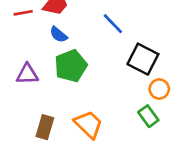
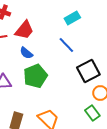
black square: (143, 59) -> (88, 71), turned 35

